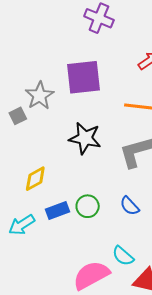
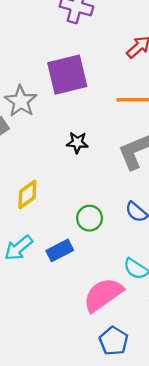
black star: (85, 138) -> (77, 143), size x0.6
blue rectangle: (58, 211) -> (60, 250), moved

